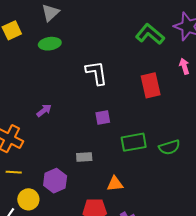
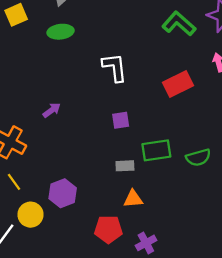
red rectangle: (151, 85) -> (178, 84), turned 75
gray rectangle: (84, 157) -> (125, 166), moved
yellow line: (14, 172) -> (14, 182), turned 49

